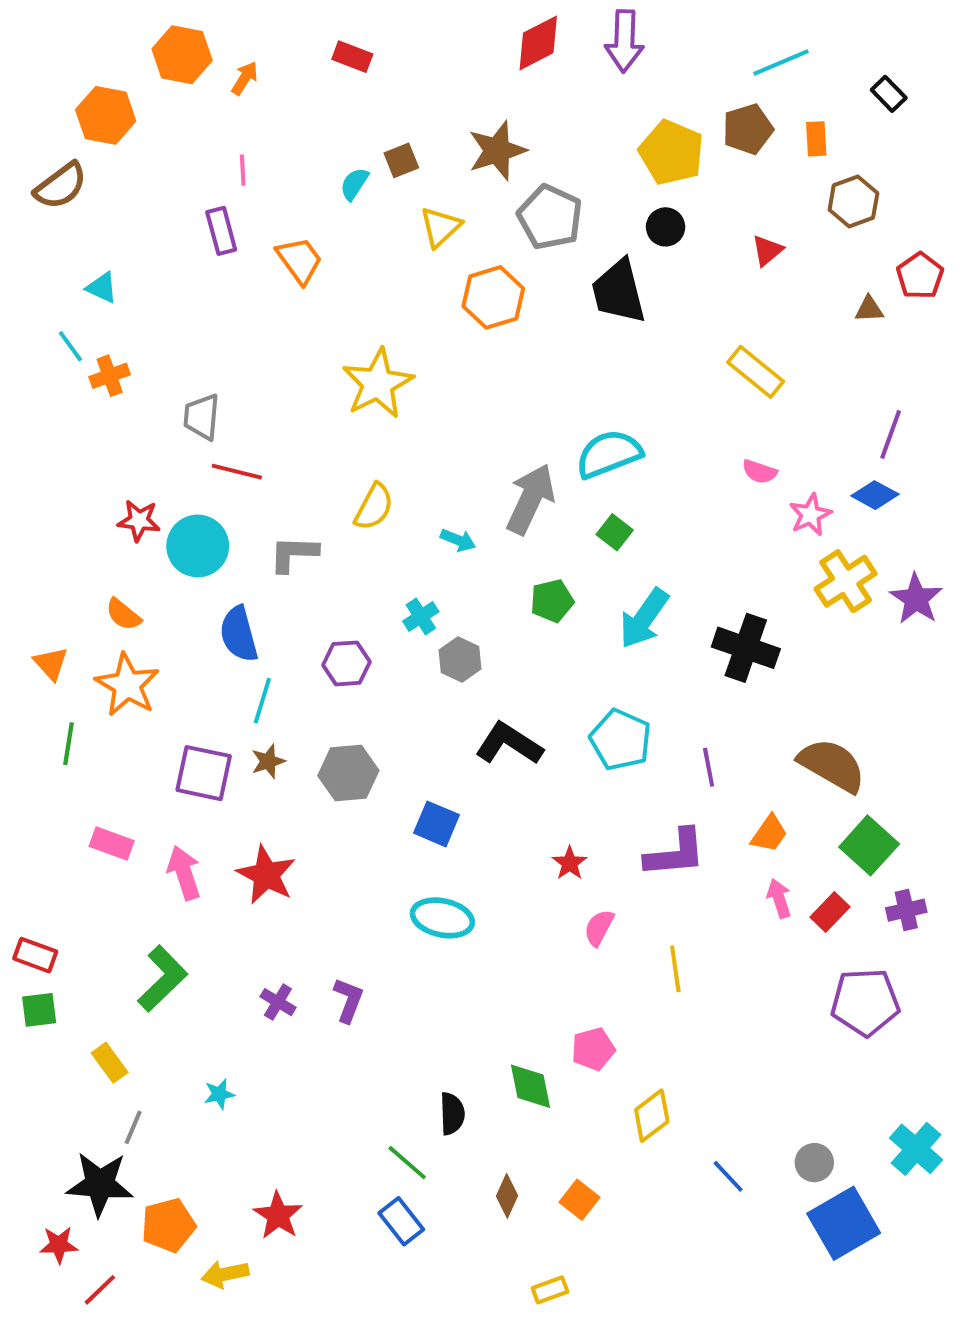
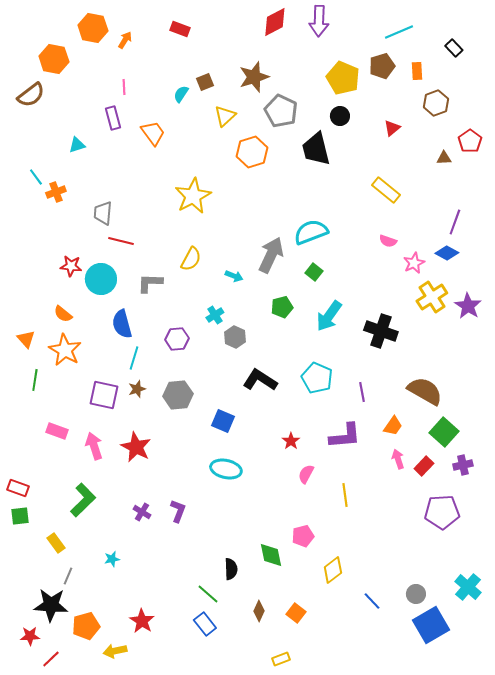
cyan triangle: (102, 288) -> (77, 145), moved, turned -42

